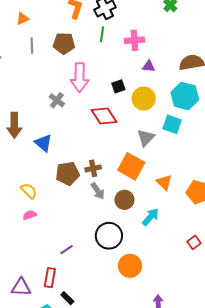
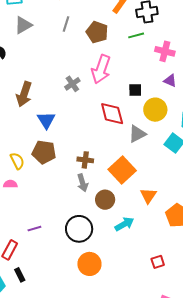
green line: (102, 34) -> (136, 35), turned 49
gray triangle: (146, 138) -> (137, 134), moved
brown pentagon: (68, 173) -> (44, 152), moved

